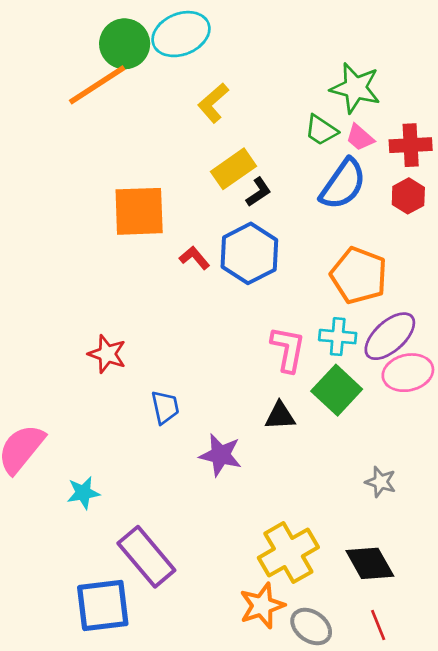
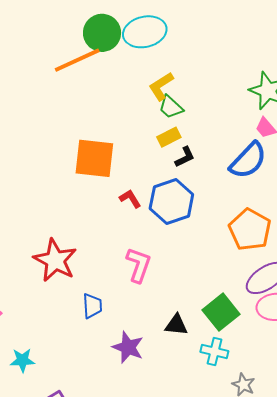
green trapezoid: (321, 130) -> (171, 107), moved
yellow rectangle: (233, 169) -> (169, 137), size x0.7
cyan cross: (338, 337) -> (214, 352), moved
pink L-shape: (288, 349) -> (139, 265), moved
red star: (107, 354) -> (55, 260), size x1.5

